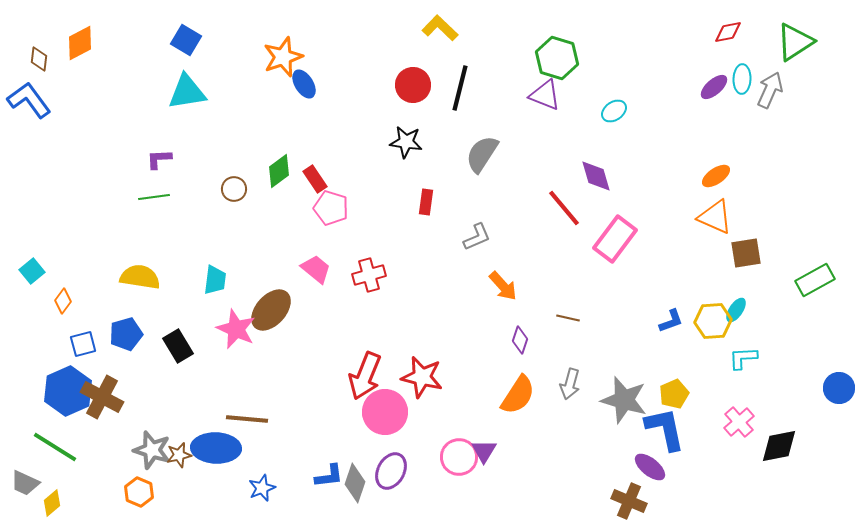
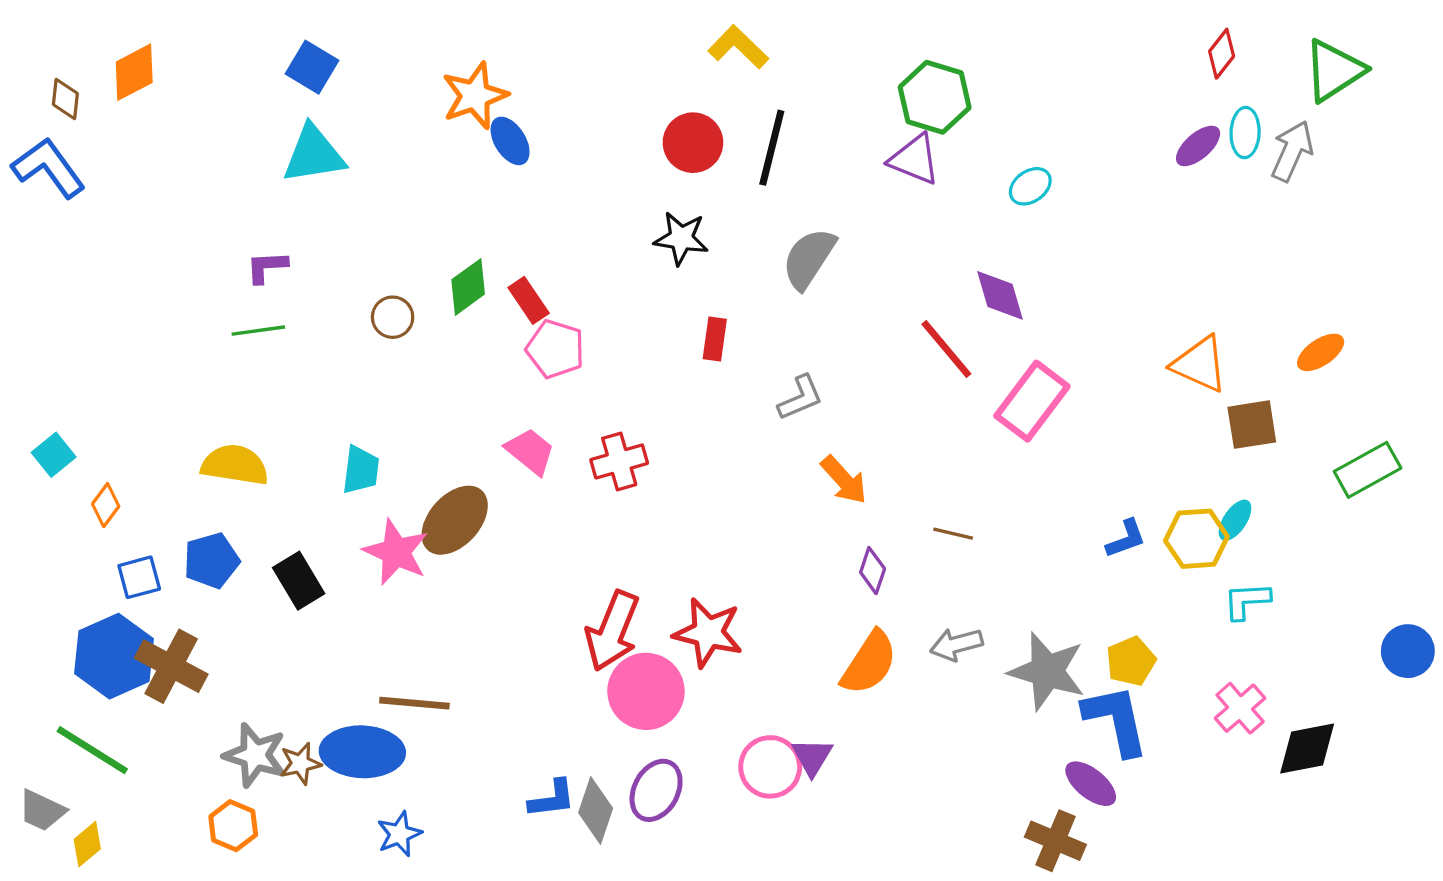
red diamond: (728, 32) -> (1222, 54), turned -40
orange ellipse: (716, 176) -> (1321, 352), moved
gray arrow: (570, 384) -> (956, 644), turned 60
blue star: (262, 488) -> (399, 834), moved

